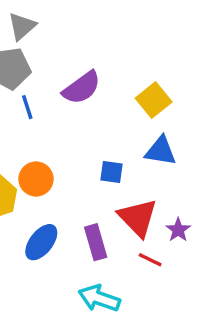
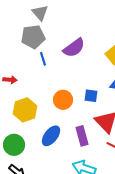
gray triangle: (22, 26) -> (40, 13), turned -30
orange circle: (36, 179) -> (63, 100), moved

